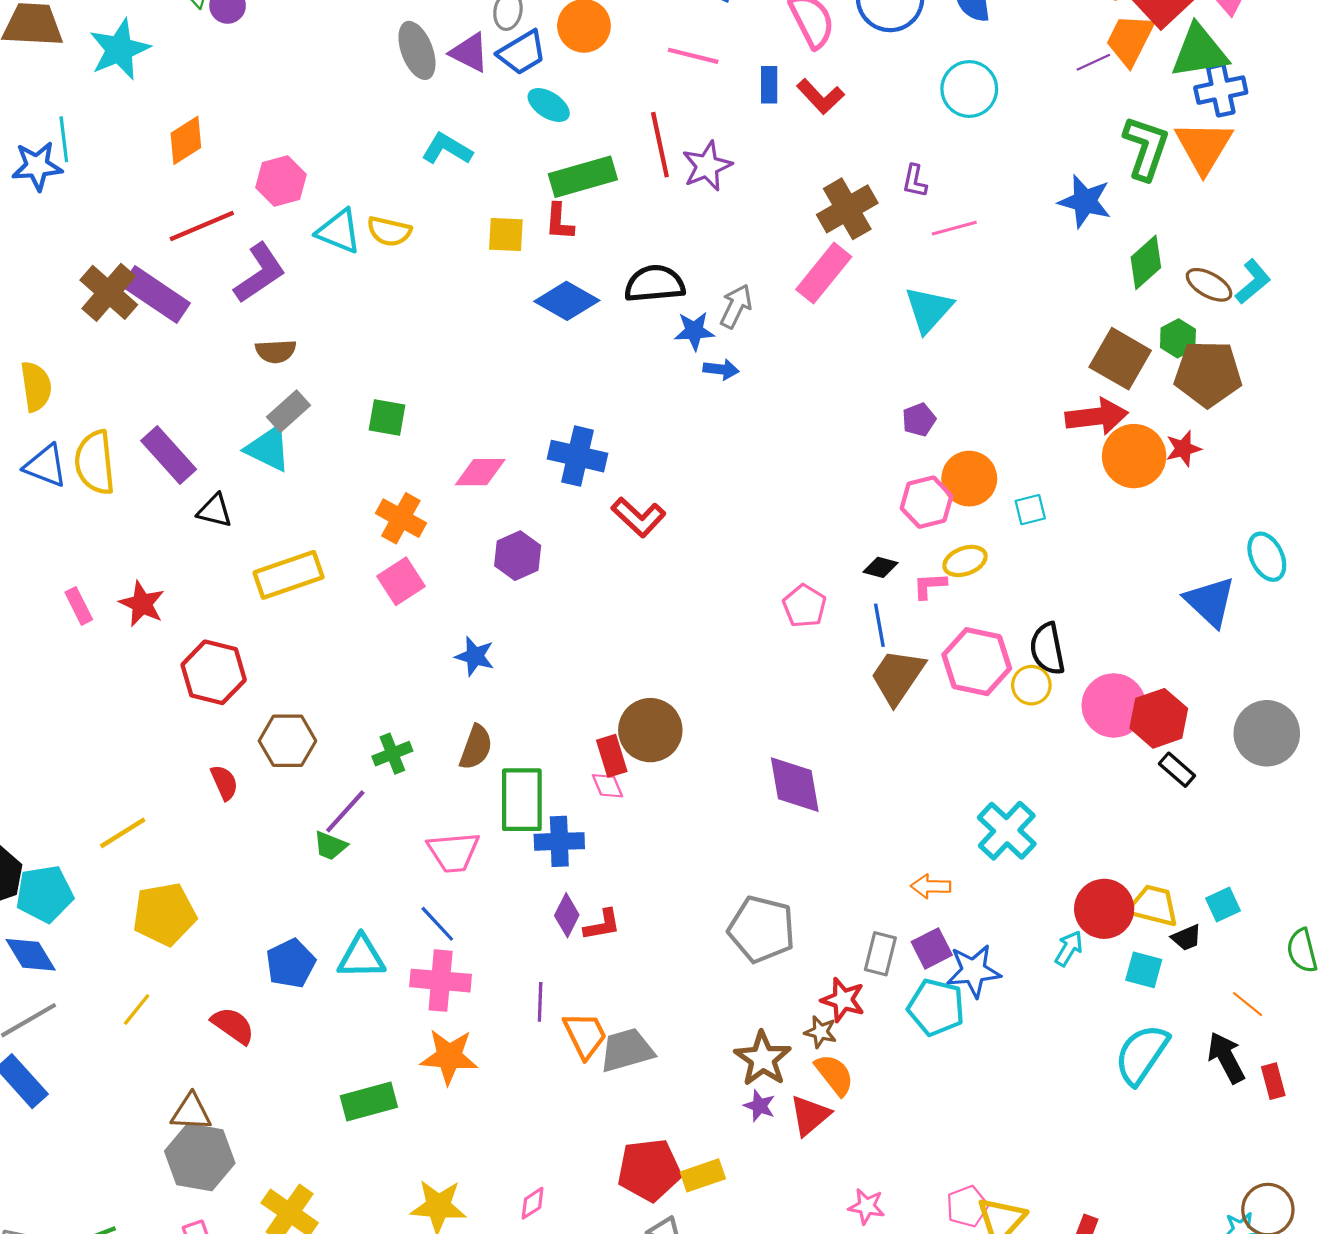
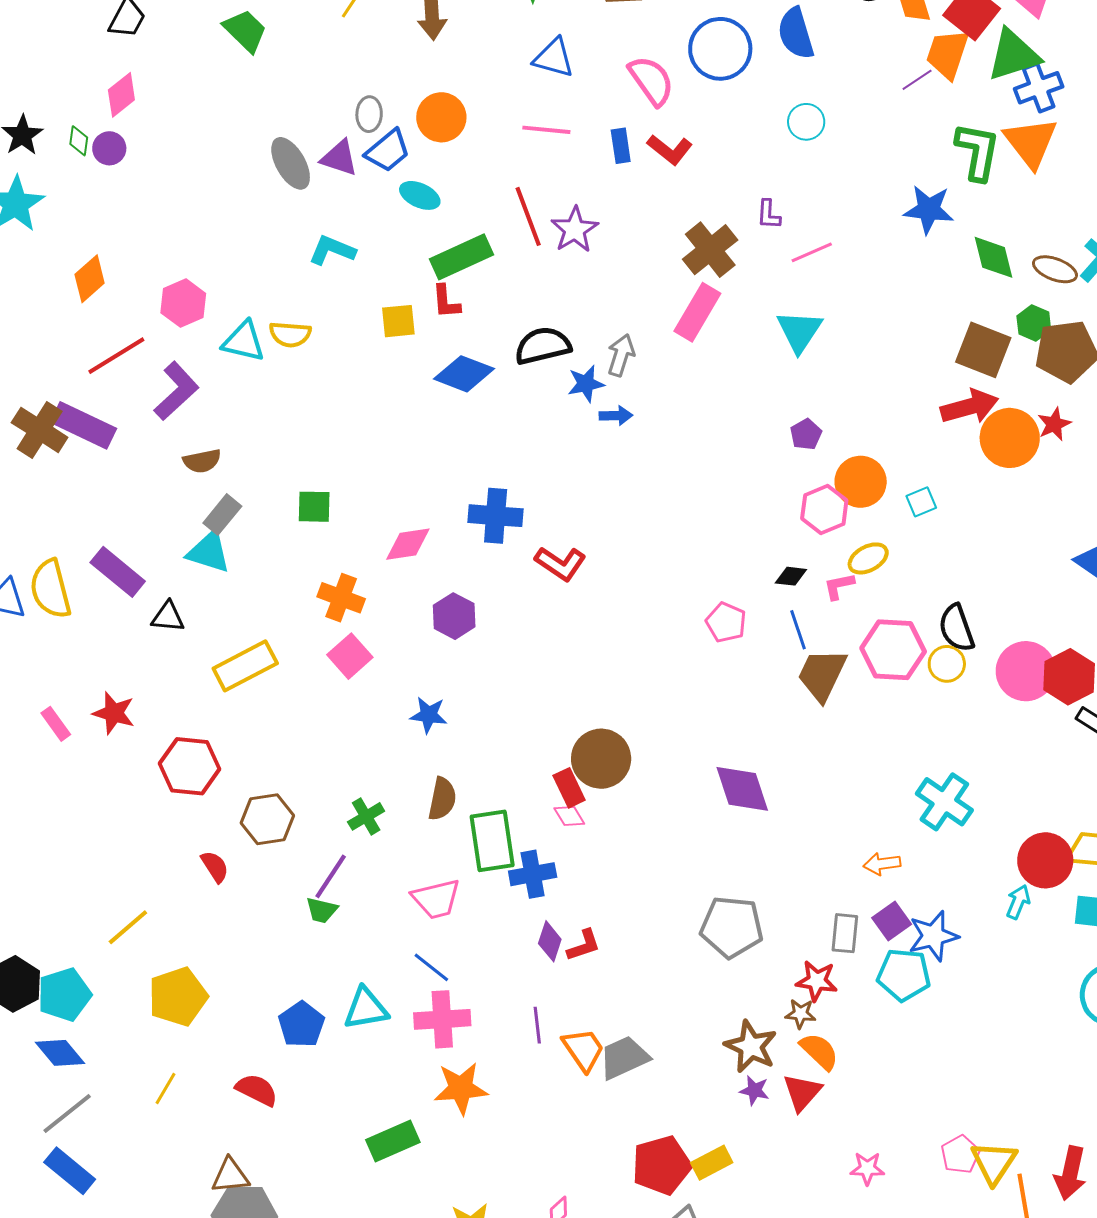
cyan circle: (969, 89) -> (806, 122), size x0.7
green diamond: (1146, 262) -> (994, 257), turned -54

